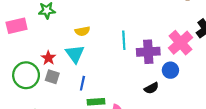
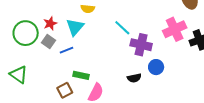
cyan line: (124, 40) -> (122, 28), turned -60
pink cross: (180, 43) -> (175, 29), moved
blue line: (82, 83) -> (67, 50), moved, turned 40

